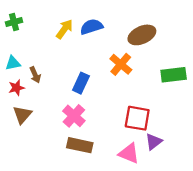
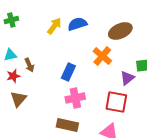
pink cross: (74, 116) -> (75, 98), moved, turned 36
purple triangle: (154, 142) -> (127, 78), moved

